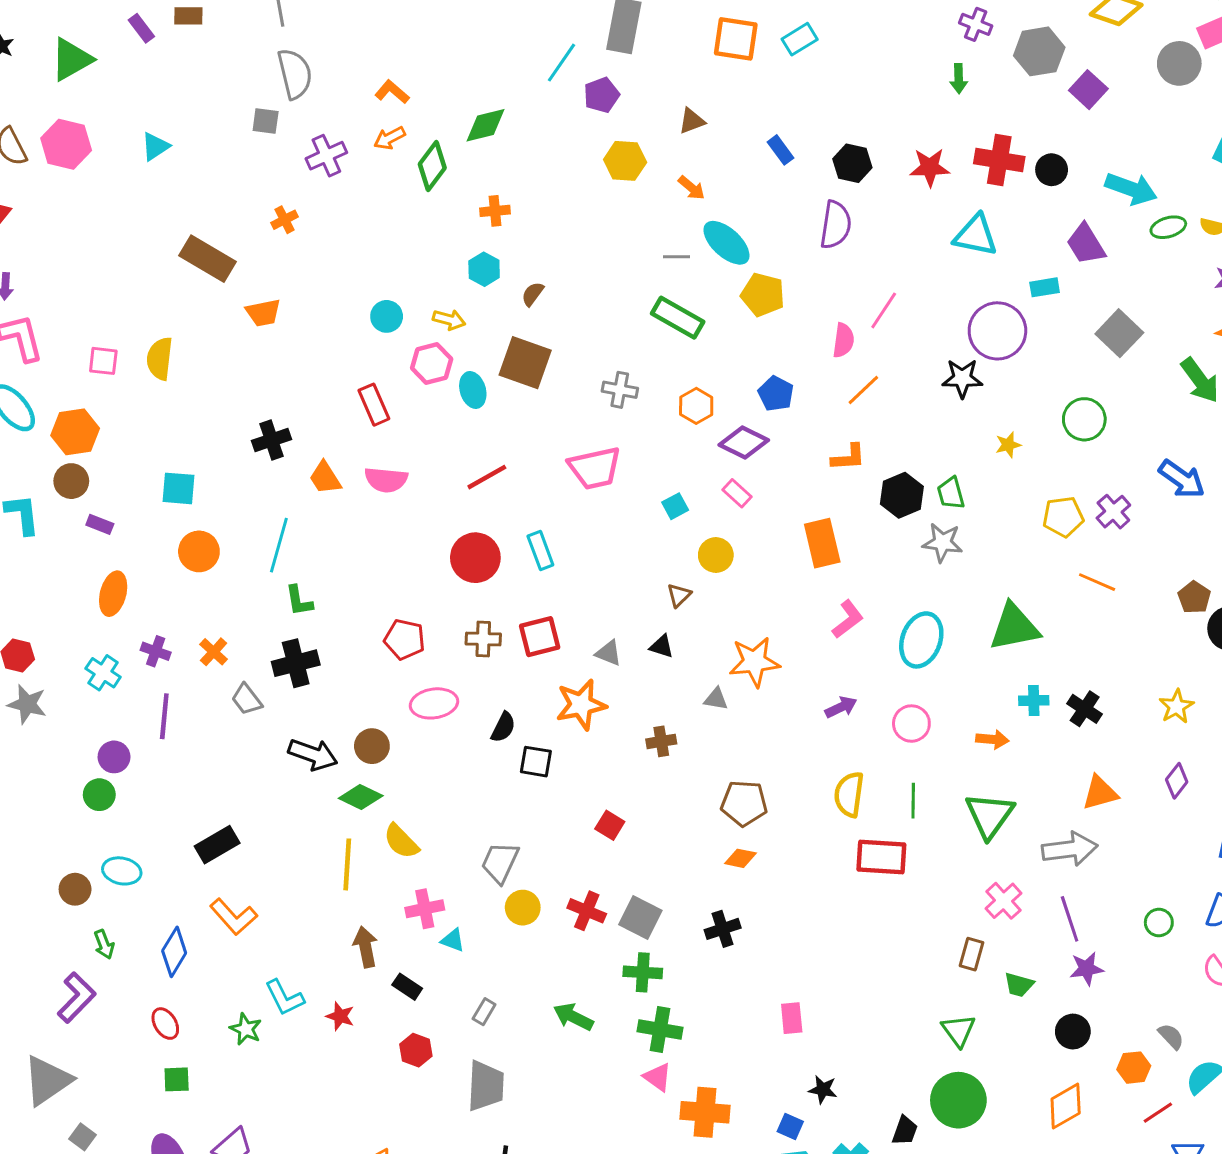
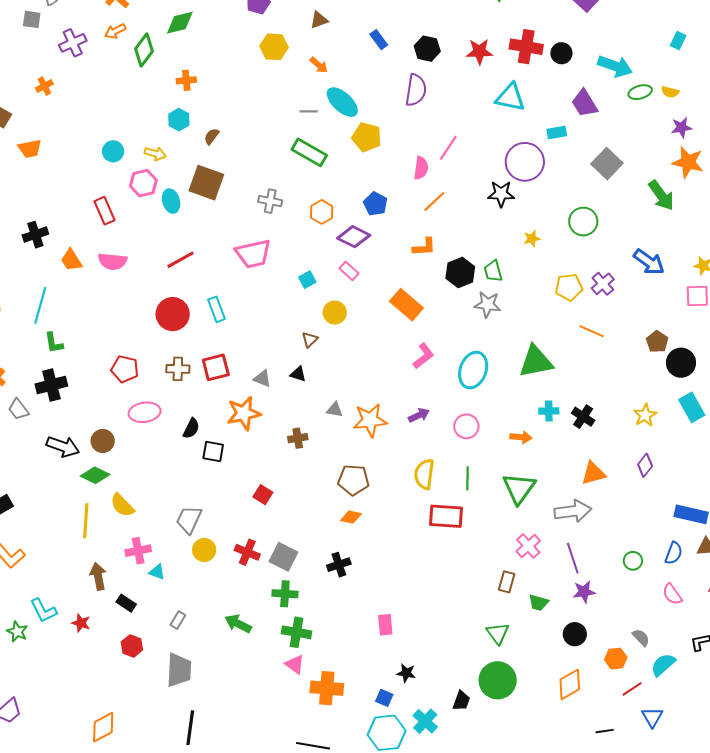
orange rectangle: (822, 543) -> (406, 305), turned -36
orange star: (754, 662) -> (370, 420), moved

